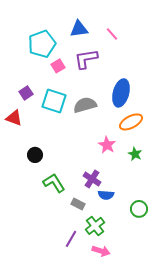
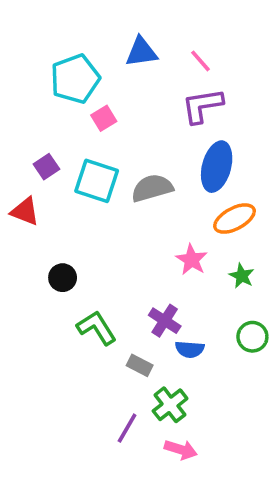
purple L-shape: (86, 59) -> (202, 106), moved
green circle: (139, 209) -> (252, 337), moved

